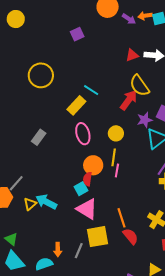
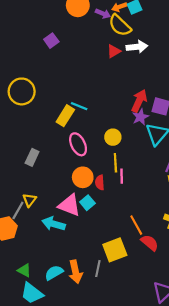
yellow semicircle: (139, 86) -> (120, 25), moved
cyan line: (91, 90) -> (79, 106), moved
red arrow: (129, 100) -> (139, 101), moved
orange circle: (93, 165) -> (83, 177), moved
red semicircle: (87, 179) -> (100, 182), moved
yellow triangle: (30, 204) -> (29, 200), moved
pink triangle: (87, 209) -> (69, 205), moved
orange arrow: (58, 250) -> (76, 272), size x1.5
cyan semicircle: (44, 264) -> (54, 273), moved

